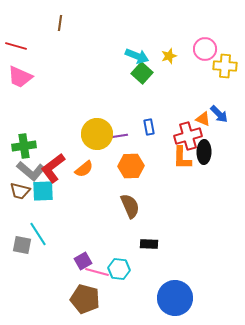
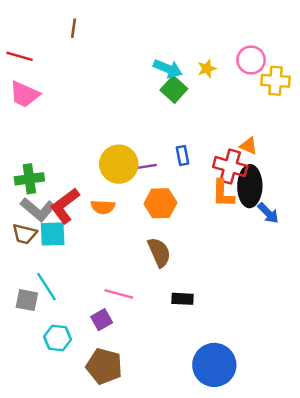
blue arrow: (219, 114) -> (268, 213), moved
red cross: (188, 136) -> (230, 167), turned 32
black ellipse: (204, 152) -> (250, 186), size x1.4
orange semicircle: (84, 169) -> (103, 207), turned 42
cyan hexagon: (119, 269) -> (58, 338), moved
pink line: (97, 272) -> (119, 294), moved

